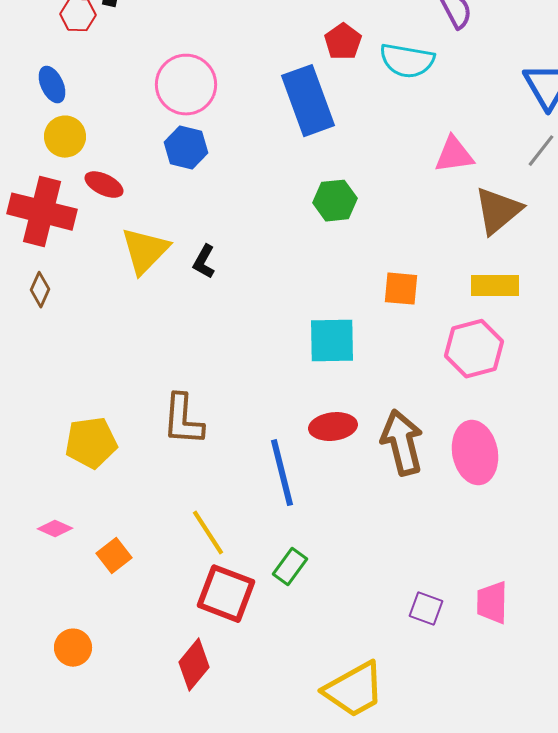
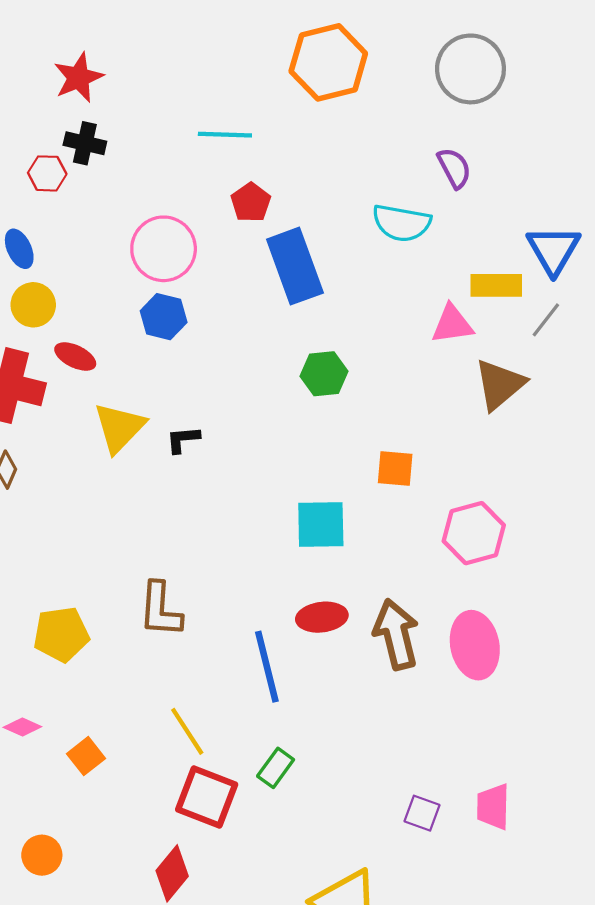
red pentagon: (343, 42) -> (251, 202), moved
black L-shape: (204, 262) -> (183, 439), turned 56
yellow rectangle: (495, 286) -> (496, 285), moved

